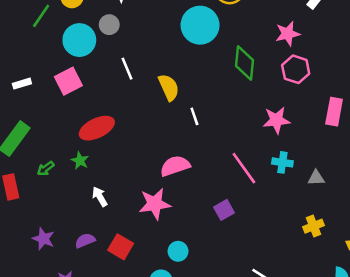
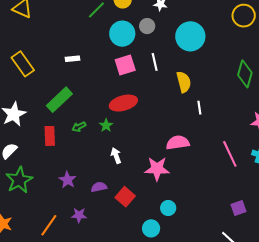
cyan circle: (200, 25) -> (190, 36), moved
pink square: (68, 81) -> (125, 65), moved
purple square: (224, 210) -> (239, 208), moved

